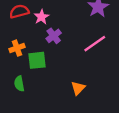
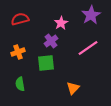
pink star: (41, 17) -> (61, 23), moved
green square: (37, 60) -> (46, 63), moved

